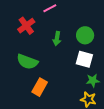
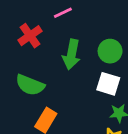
green arrow: (57, 39) -> (71, 54), size x1.5

